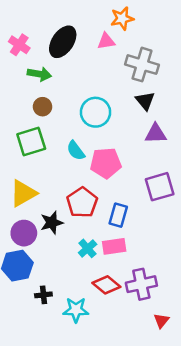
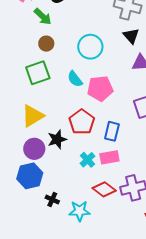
green arrow: (39, 74) -> (43, 17), turned 36
black cross: (43, 295) -> (52, 199), turned 32

